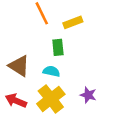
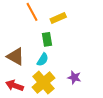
cyan semicircle: (51, 71) -> (43, 60), turned 112

